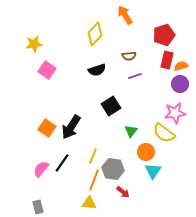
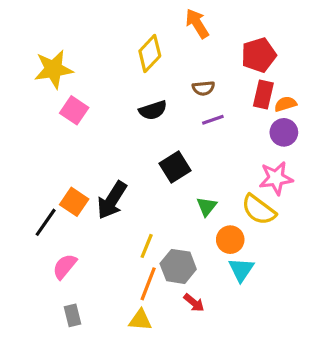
yellow star: (34, 44) -> (54, 69), size x1.4
black line: (62, 163) -> (46, 222), moved
gray rectangle: (38, 207) -> (72, 315), moved

